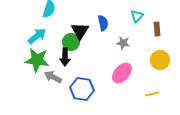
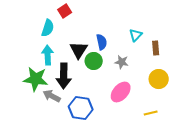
cyan arrow: (37, 36) -> (48, 55), moved, turned -54
green circle: (71, 42) -> (94, 61), moved
black arrow: (65, 57) -> (64, 76), size x1.4

